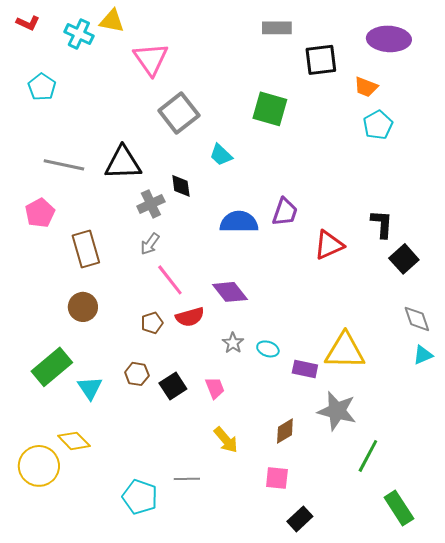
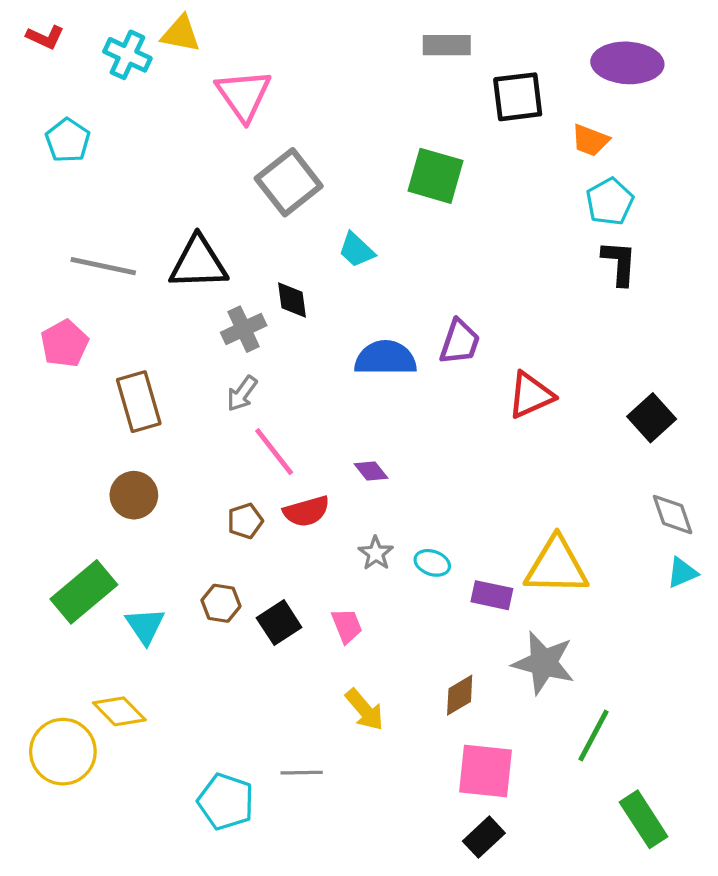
black L-shape: (382, 224) -> (619, 263), moved
purple diamond: (230, 292) -> (371, 471), size x0.6
pink square: (277, 478) -> (485, 771), moved, size x1.5

